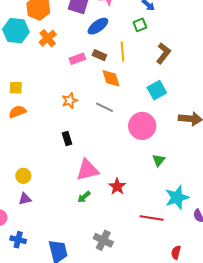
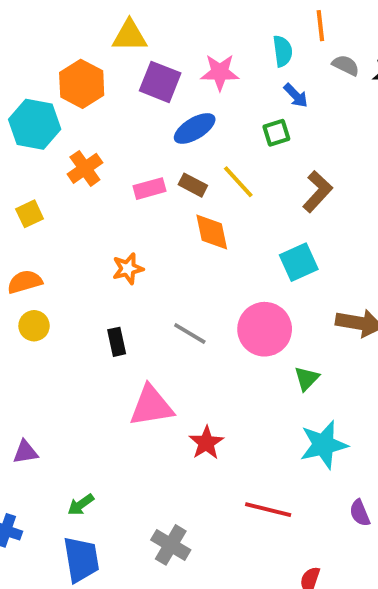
orange cross: (48, 38) -> (85, 168), moved
yellow line: (122, 52) -> (238, 182), turned -42
yellow square: (16, 88) -> (30, 214), moved, turned -32
gray line: (105, 107) -> (190, 333), moved
green triangle: (159, 160) -> (307, 378), moved
yellow circle: (23, 176) -> (34, 326), moved
green arrow: (84, 197) -> (81, 505), moved
cyan star: (177, 197) -> (324, 445), moved

